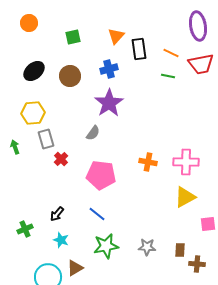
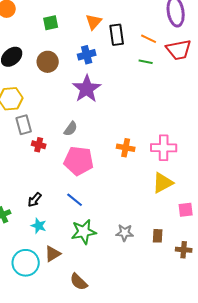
gray semicircle: (93, 133) -> (71, 129), moved
red cross: (61, 159) -> (39, 145), turned -32
brown cross: (197, 264) -> (184, 250), moved

